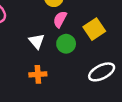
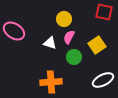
white triangle: (37, 41) -> (50, 43), moved, turned -32
orange cross: (38, 74) -> (51, 82), size x1.5

